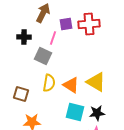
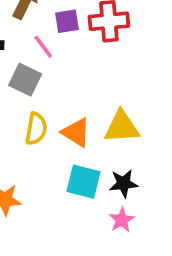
pink line: (53, 38) -> (43, 47), turned -56
yellow triangle: (96, 82) -> (122, 127), turned -35

